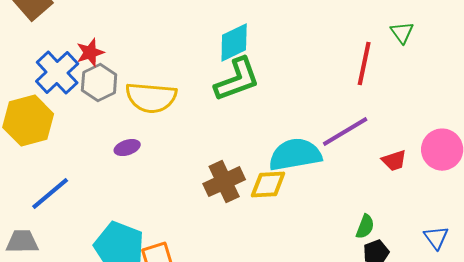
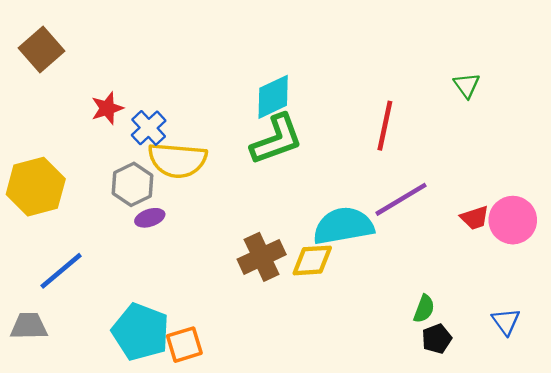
red line: (364, 64) -> (385, 126), moved
blue cross: (57, 73) -> (149, 128), moved, size x0.7
gray hexagon: (99, 83) -> (133, 184), moved
red trapezoid: (394, 161) -> (475, 218), moved

